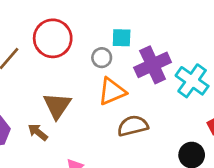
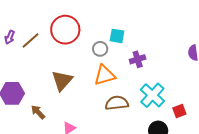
purple cross: (153, 65) -> (138, 59), size x0.6
cyan cross: (192, 81) -> (152, 95), moved
brown arrow: (38, 132) -> (38, 112), moved

